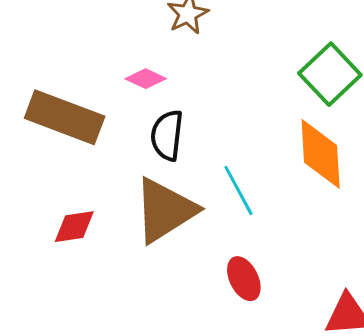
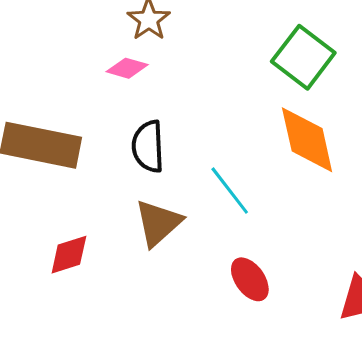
pink diamond: (146, 79) -> (127, 68), moved
brown triangle: (165, 210) -> (158, 223), size x0.7

